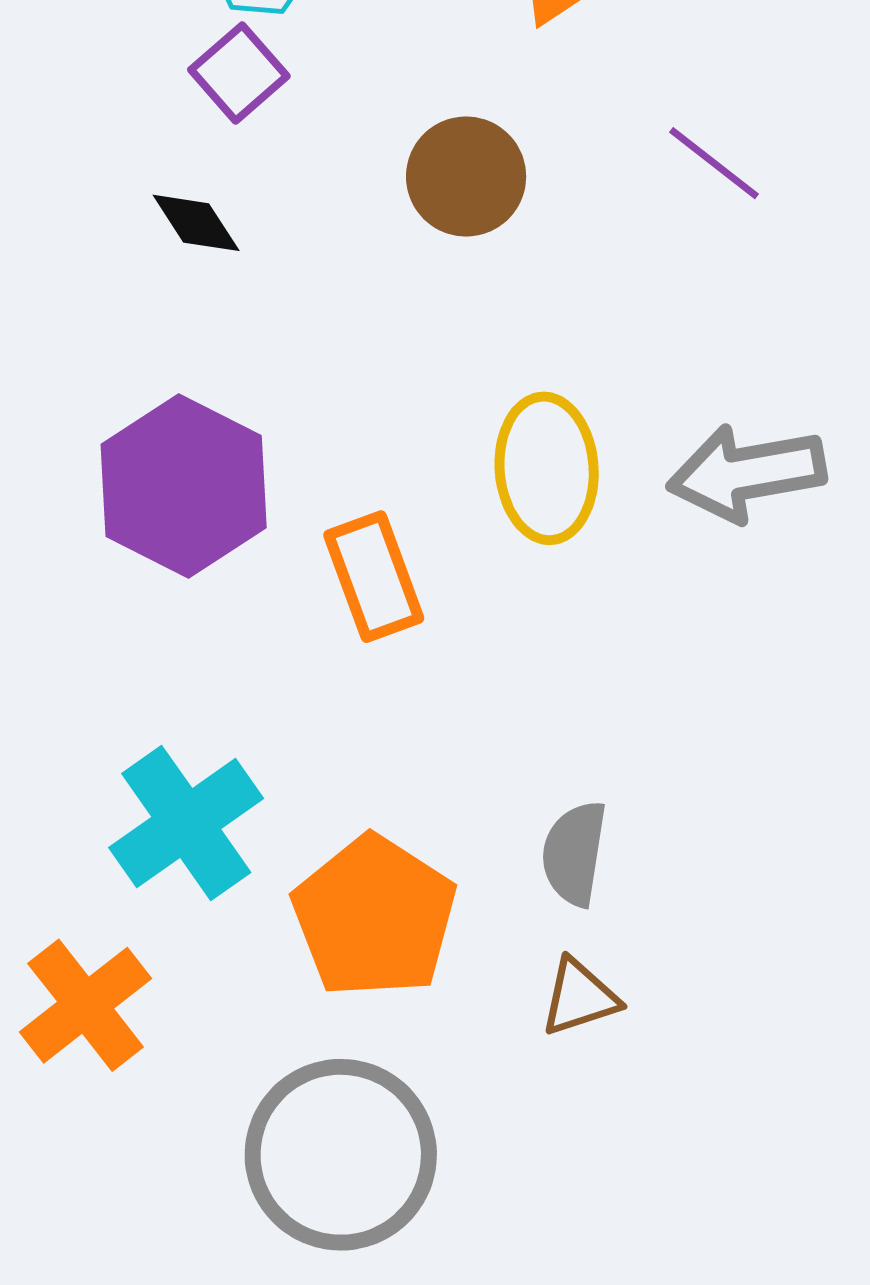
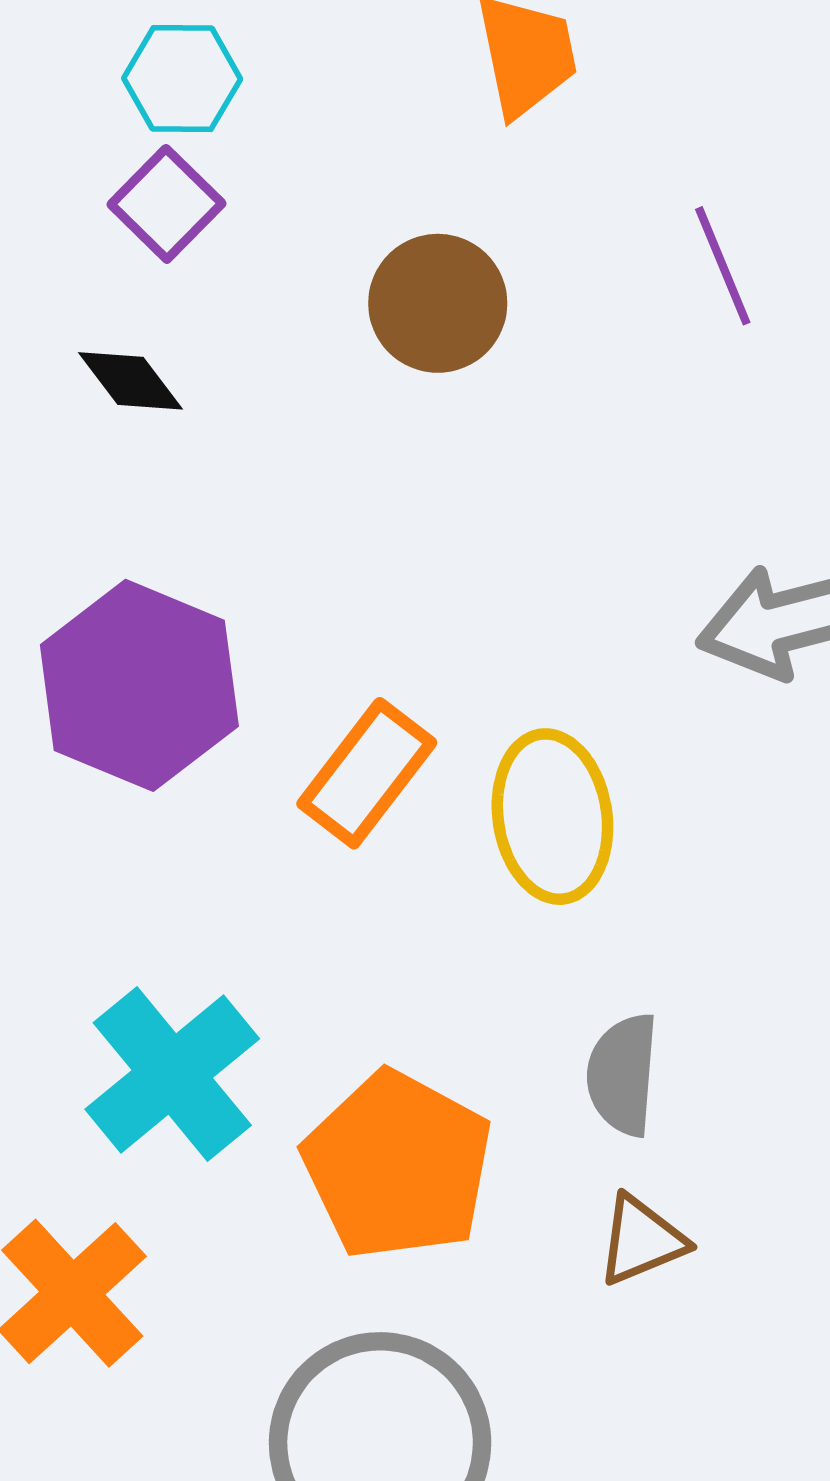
purple line: (714, 163) -> (723, 266), turned 34
yellow ellipse: (547, 468) -> (552, 817), moved
orange rectangle: (374, 577) -> (367, 773), turned 62

